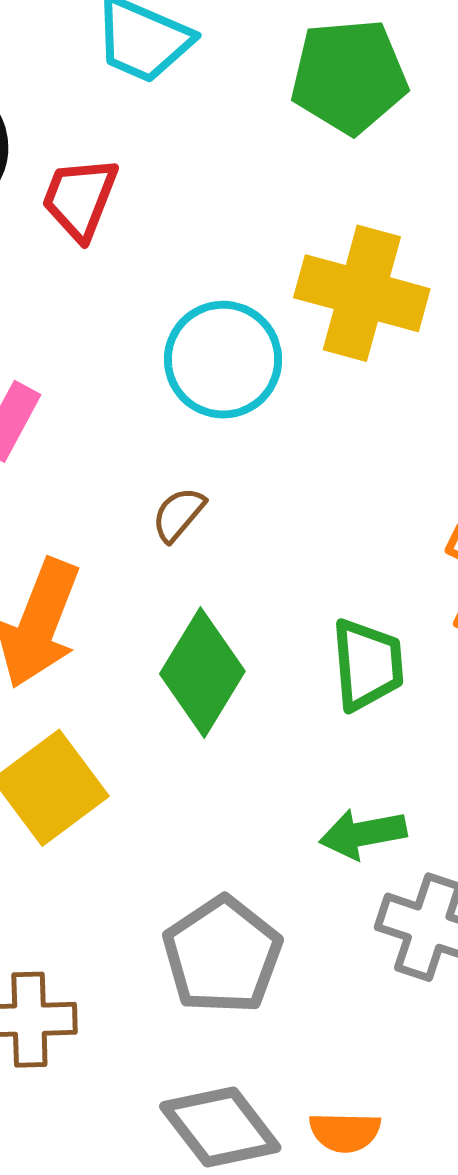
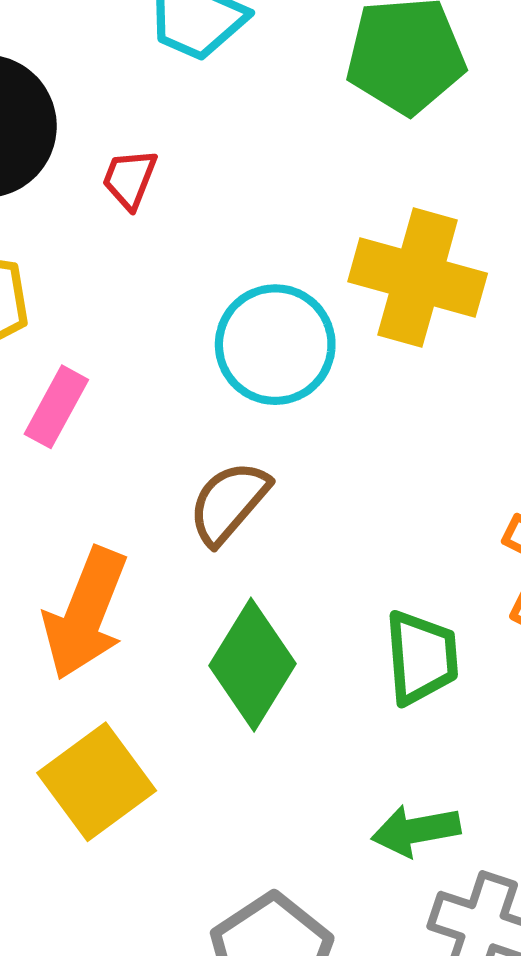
red trapezoid: (80, 198) -> (130, 179), size x0.7
brown semicircle: (178, 514) -> (229, 503), size x1.5

